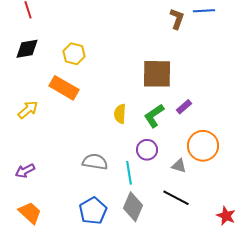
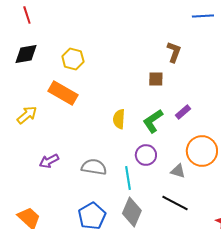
brown L-shape: (177, 19) -> (174, 52), moved
brown square: (157, 74) -> (156, 79), size x0.5
purple arrow: (25, 171) -> (49, 161), moved

